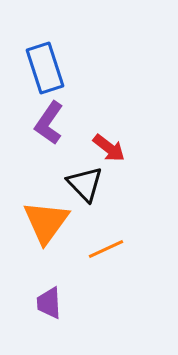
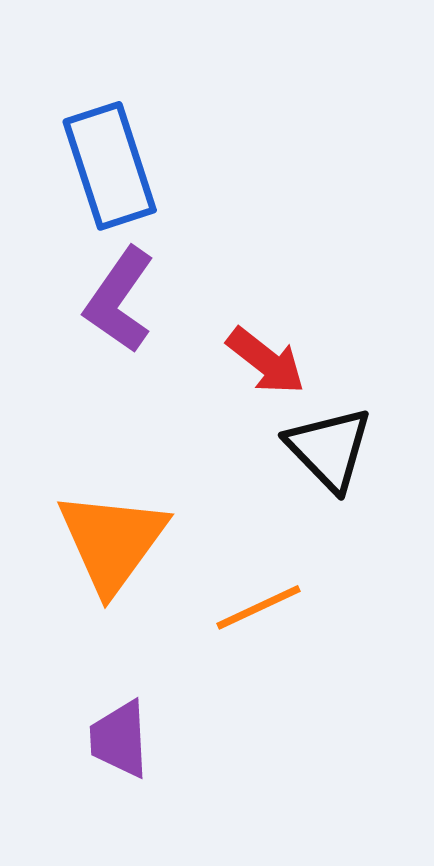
black triangle: (85, 184) -> (329, 449), moved

